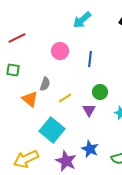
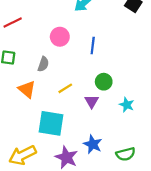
gray semicircle: (45, 84) -> (43, 64), moved
cyan square: (52, 130) -> (51, 123), turned -30

